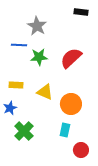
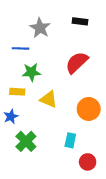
black rectangle: (81, 12) -> (80, 21), moved
green star: (39, 57) -> (31, 72), moved
orange circle: (71, 104) -> (89, 109), moved

